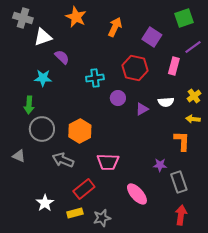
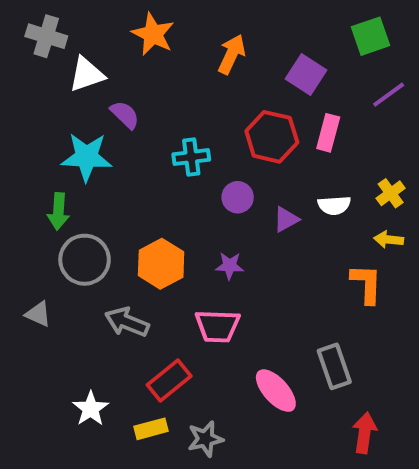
pink rectangle: (174, 66) -> (328, 133), moved
cyan star: (43, 78) -> (87, 157), size x1.4
purple star: (160, 165) -> (230, 266), moved
gray rectangle: (179, 182) -> (334, 366), moved

